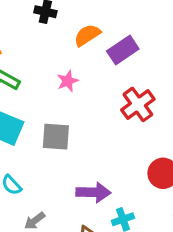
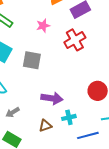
red cross: (138, 105) -> (75, 40), moved

